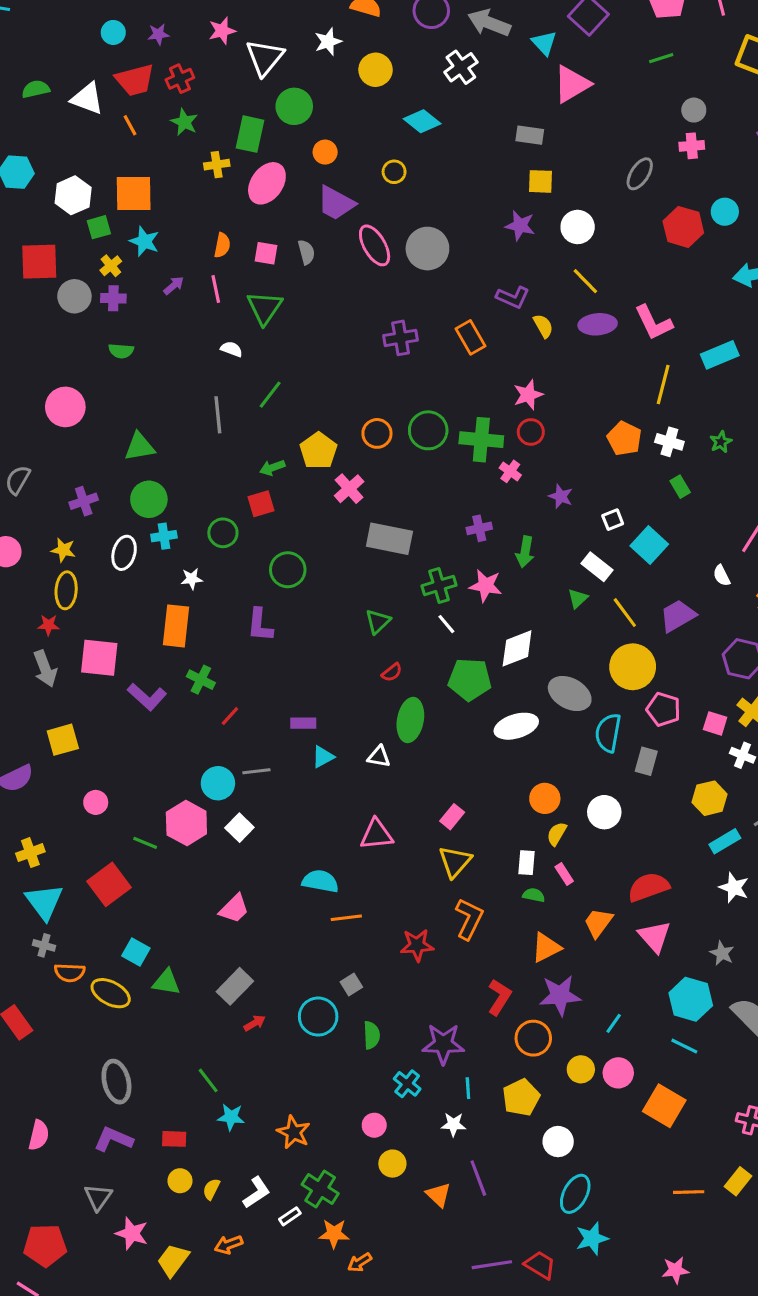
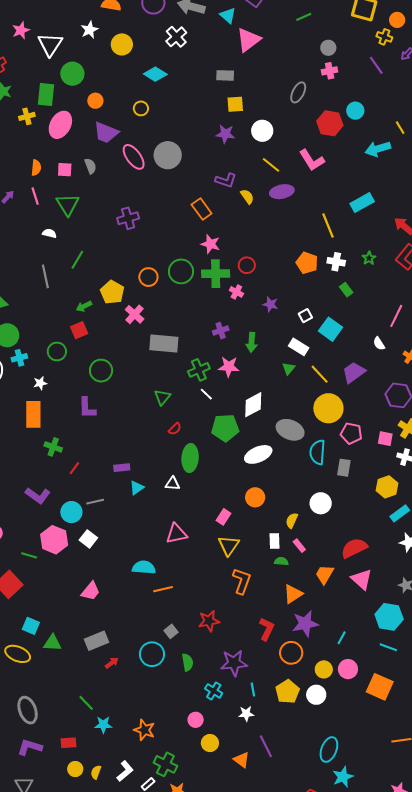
pink L-shape: (653, 323) -> (312, 160), moved
purple cross: (401, 338) -> (128, 218), moved
yellow line: (663, 385) -> (328, 226), turned -30
pink star: (528, 395) -> (210, 244), moved, turned -30
purple L-shape: (147, 697) -> (38, 496), moved
orange circle: (545, 798) -> (255, 497), moved
red star: (417, 945) -> (209, 621), moved
gray rectangle: (235, 986) -> (97, 641), turned 30
white circle: (558, 1142) -> (316, 695), moved

